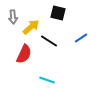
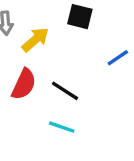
black line: (49, 41) -> (65, 91), moved

